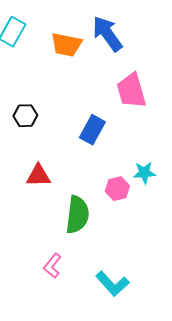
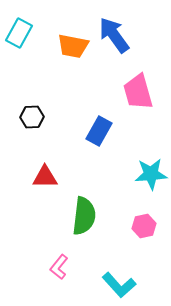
cyan star: (144, 173) -> (151, 174), size x1.4
pink hexagon: (117, 189) -> (144, 226), moved

